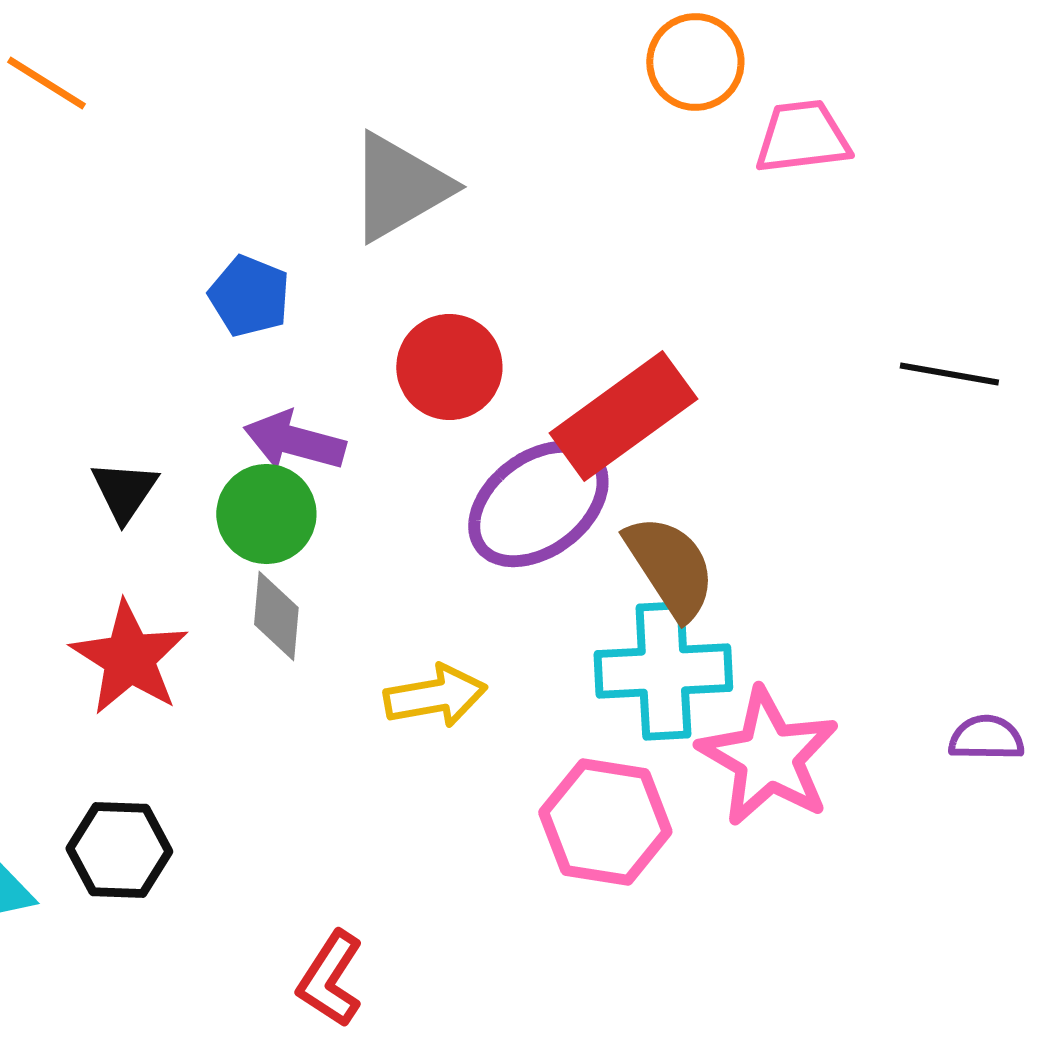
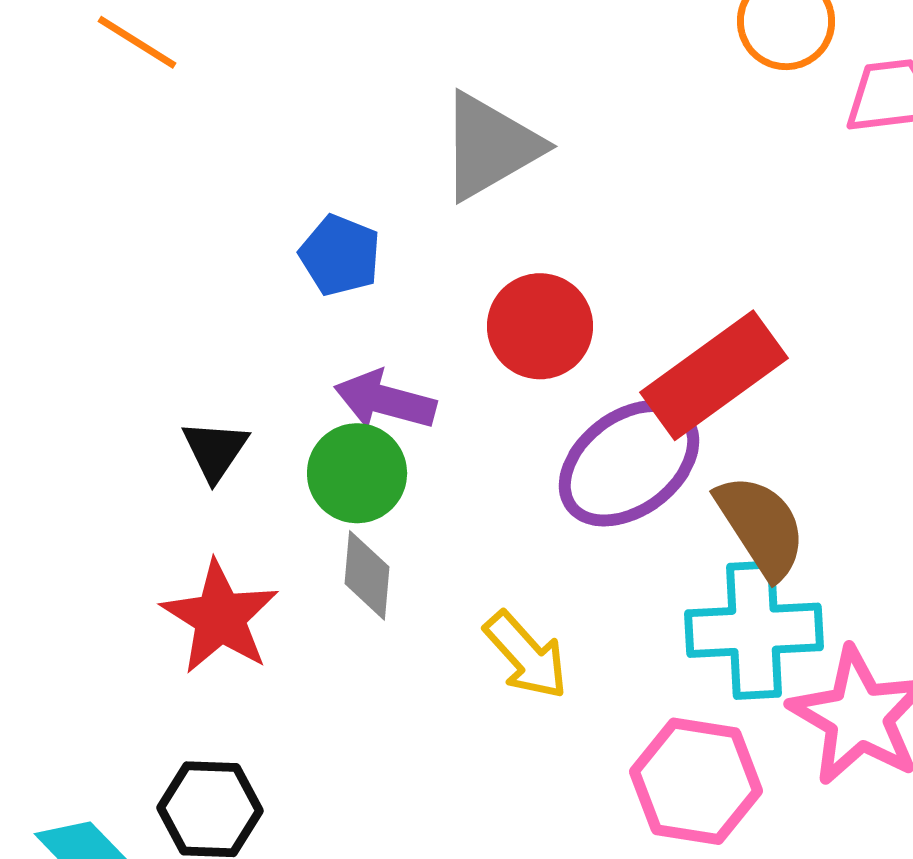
yellow arrow: (435, 696) -> (526, 655), turned 58

